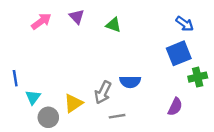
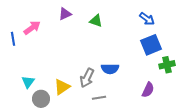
purple triangle: (77, 17) -> (65, 14), turned 48
pink arrow: (41, 21) -> (32, 28), moved
blue arrow: (185, 24) -> (147, 19), moved
blue line: (15, 78) -> (13, 39), moved

